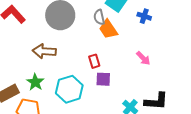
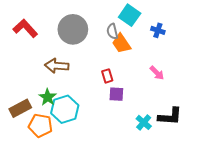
cyan hexagon: (69, 89) -> (65, 109), moved

